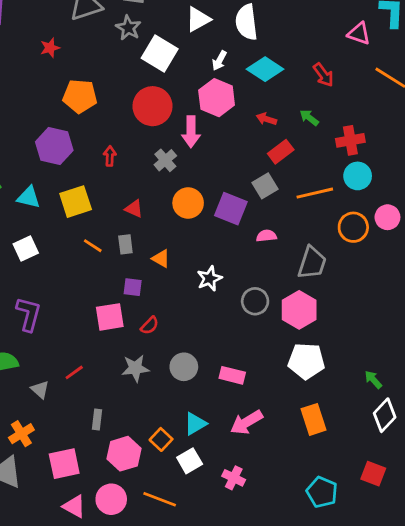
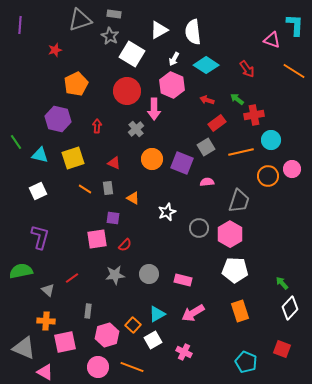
orange pentagon: (80, 96) -> (76, 84), turned -30
red cross: (350, 140) -> (254, 115), moved
orange cross: (21, 434) -> (46, 321), moved, turned 36
pink triangle: (74, 506) -> (45, 372), moved

